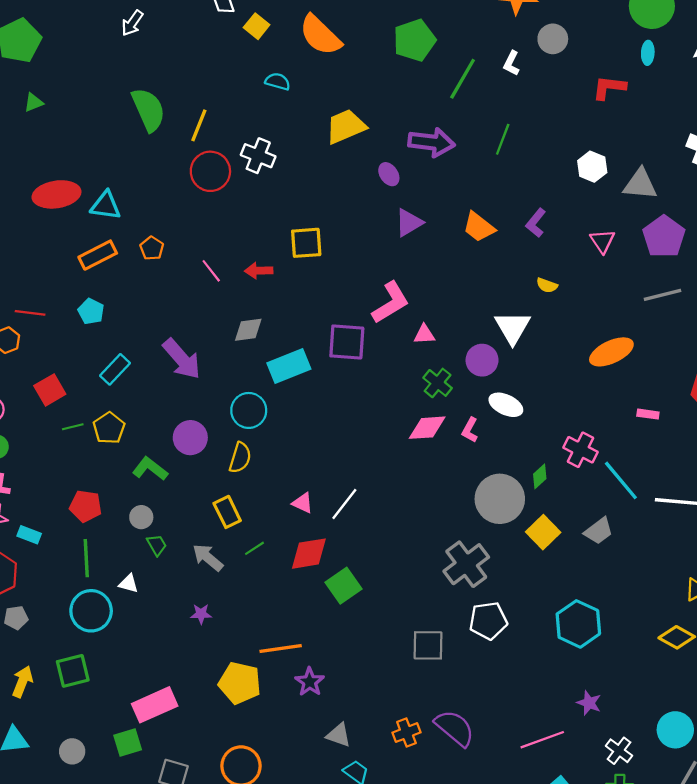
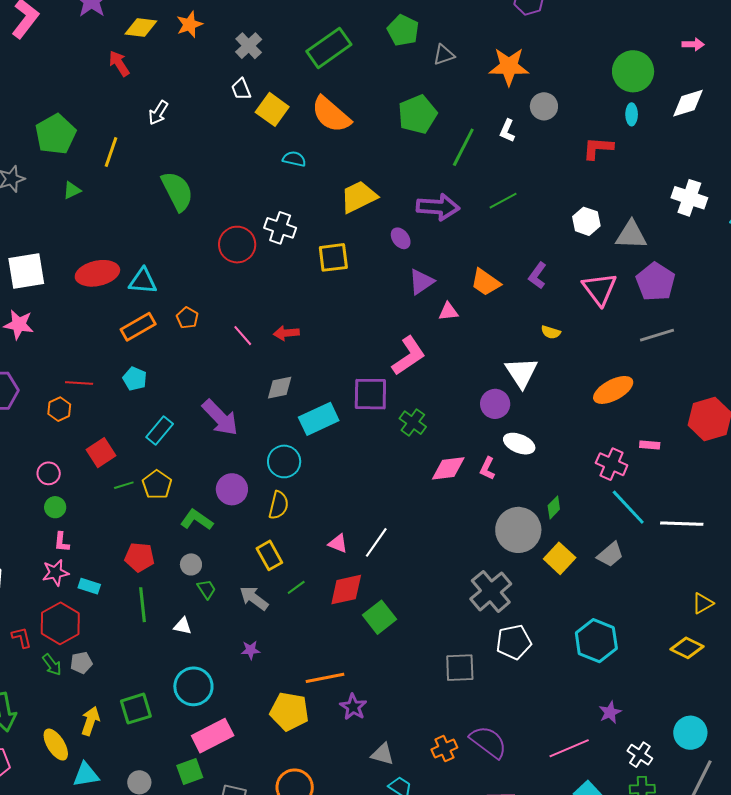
yellow square: (257, 26) -> (272, 109), size x1.4
yellow line: (199, 125) -> (111, 152), moved
green line: (503, 139) -> (503, 201), turned 44
pink triangle: (602, 241) -> (599, 289), size x1.5
yellow square: (306, 243) -> (333, 257), moved
pink triangle: (424, 334) -> (448, 312), moved
green cross: (438, 383) -> (413, 423), moved
pink cross: (580, 450) -> (612, 464), moved
cyan circle: (91, 611) -> (193, 686), moved
purple star: (589, 703) -> (610, 712), turned 30

